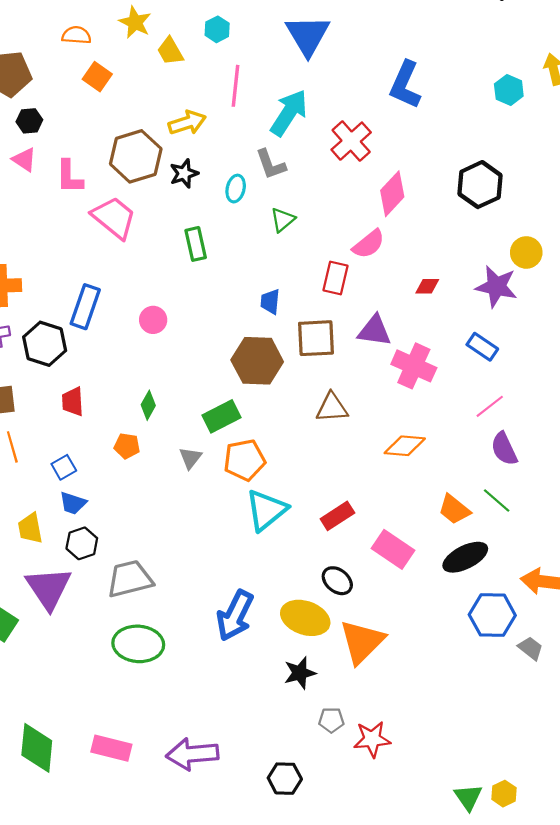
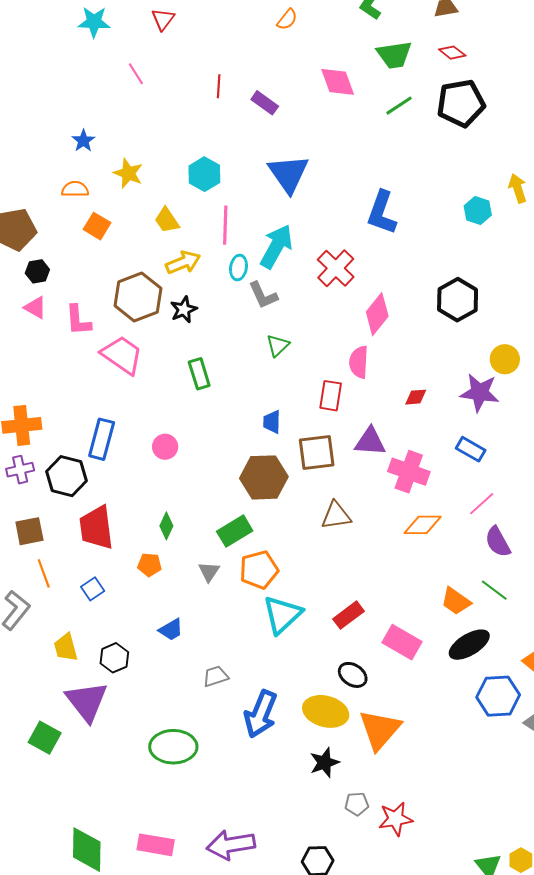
cyan hexagon: (217, 29) -> (204, 174), size x1.4
yellow trapezoid: (170, 51) -> (167, 220), moved
cyan ellipse: (236, 189) -> (238, 267), moved
pink semicircle: (369, 244) -> (359, 362), turned 136
red trapezoid: (73, 402) -> (96, 528), size x1.6
orange diamond: (405, 446) -> (423, 525), moved
blue trapezoid: (73, 503) -> (171, 630), moved, turned -44
gray trapezoid: (130, 579) -> (216, 676), moved, size x0.6

